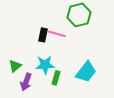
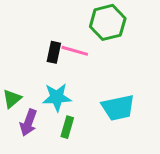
cyan trapezoid: (86, 72) -> (118, 108), turned 40
green rectangle: (56, 78) -> (67, 127), moved

